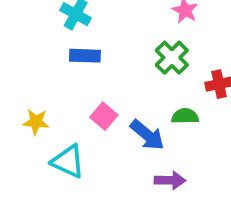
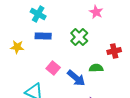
green cross: (172, 58) -> (79, 37), moved
yellow star: (36, 122) -> (17, 47), moved

